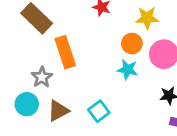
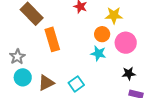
gray star: (42, 77) -> (17, 57), moved

